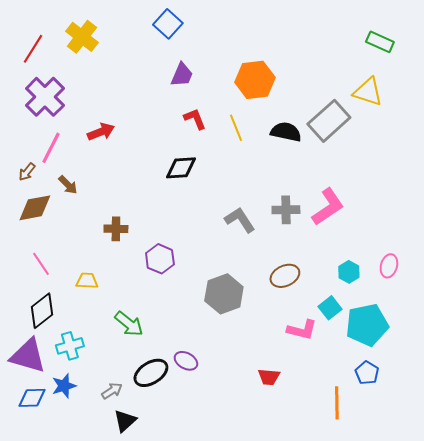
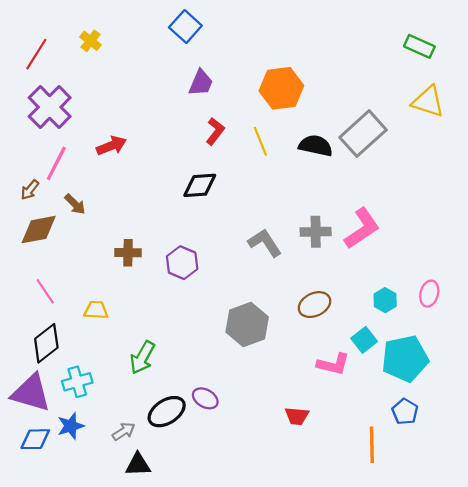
yellow cross: (82, 37) -> (90, 41), size x0.6
yellow triangle: (368, 92) -> (428, 102), moved
red L-shape: (195, 119) -> (215, 131), turned 60
purple hexagon: (160, 259) -> (182, 263), moved
green arrow: (129, 324) -> (142, 358), turned 80
black triangle: (125, 421) -> (138, 465), turned 40

